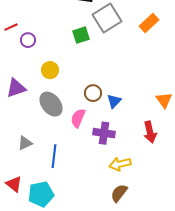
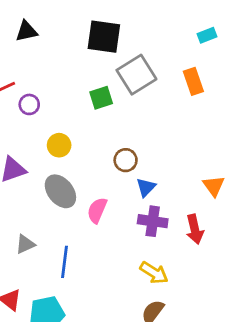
orange rectangle: (149, 23) -> (193, 81), turned -66
brown circle: (93, 93) -> (126, 160), moved
purple cross: (104, 133) -> (153, 221), moved
yellow arrow: (120, 164) -> (154, 273), turned -135

